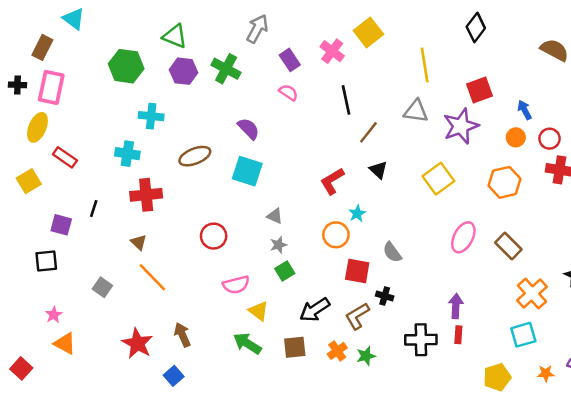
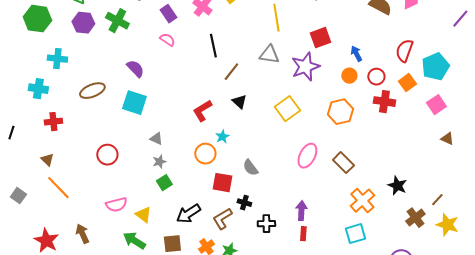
red cross: (146, 195) -> (53, 122), size x0.7
pink semicircle: (236, 285) -> (116, 205), moved
black cross: (421, 340) -> (266, 224), moved, size x0.7

